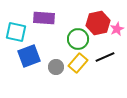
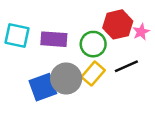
purple rectangle: (44, 18) -> (54, 39), moved
blue square: (29, 56) -> (43, 87), moved
gray circle: (56, 67) -> (66, 78), size x1.6

